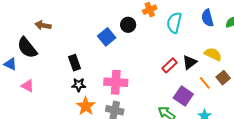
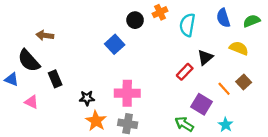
black circle: (128, 25) -> (135, 20), moved
yellow semicircle: (213, 54) -> (239, 48), moved
black triangle: (190, 62) -> (205, 57), moved
black rectangle: (75, 63) -> (55, 79), moved

